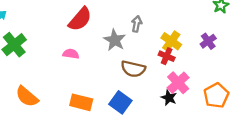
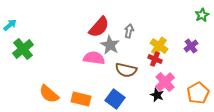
red semicircle: (80, 19) -> (99, 27), moved
pink semicircle: (71, 54) -> (94, 58), moved, size x1.5
orange semicircle: (27, 97) -> (49, 94), moved

